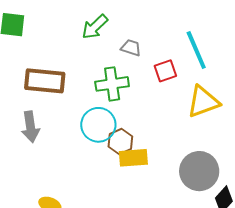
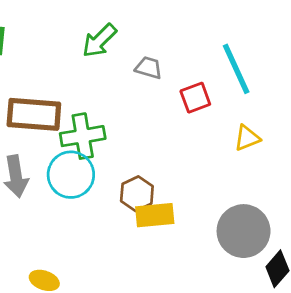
green cross: (112, 84) -> (83, 136), moved
yellow triangle: (203, 102) -> (247, 138), size x0.6
cyan circle: (98, 125) -> (71, 175), moved

